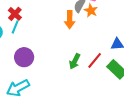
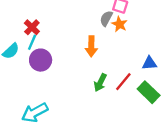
orange arrow: (70, 20) -> (91, 46), moved
purple circle: (24, 57) -> (41, 60), moved

